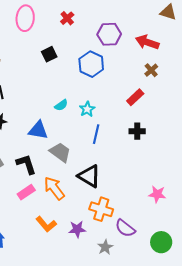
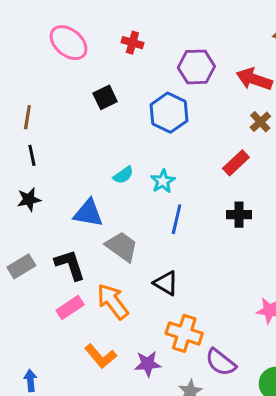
pink ellipse: (25, 18) -> (69, 43), turned -55
red cross: (67, 18) -> (132, 43), turned -32
black triangle: (89, 176) -> (166, 283), size x0.7

